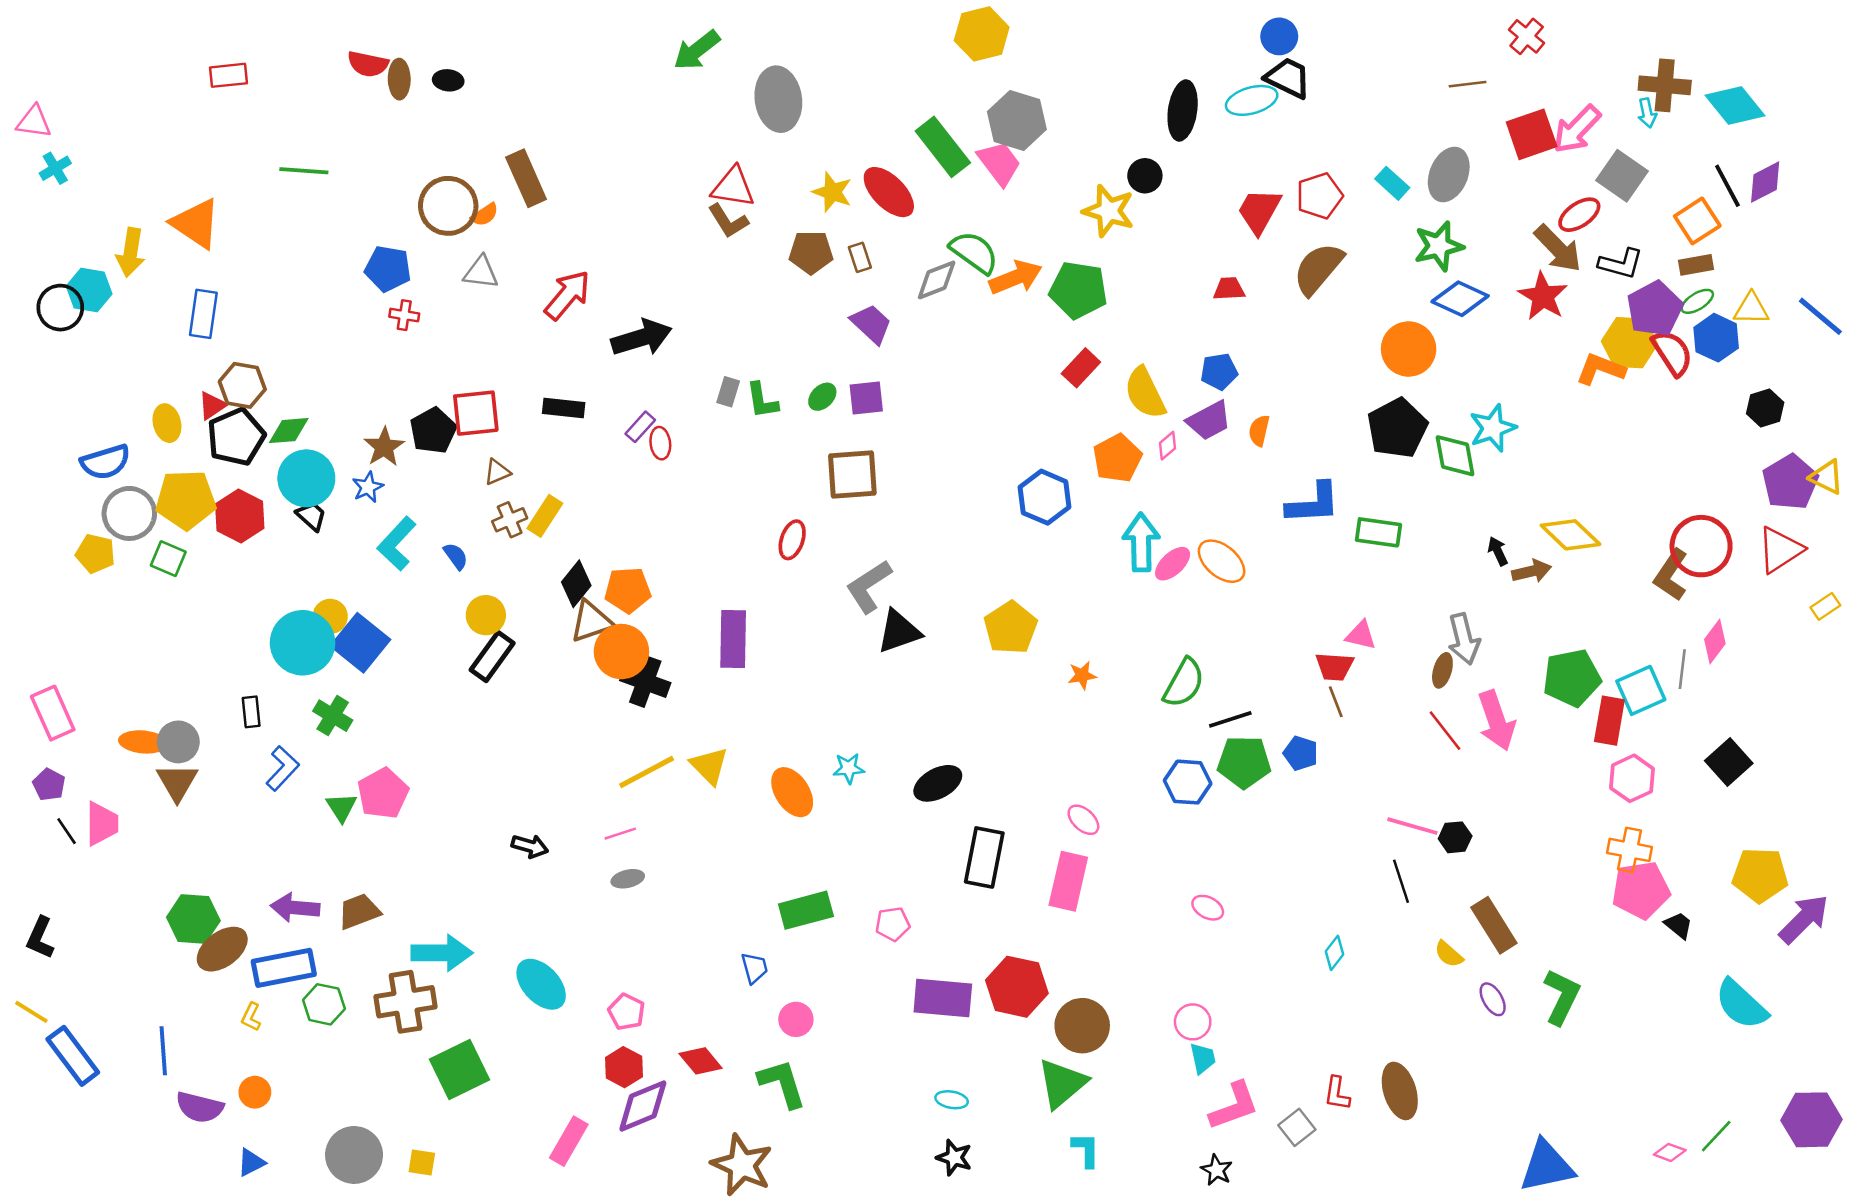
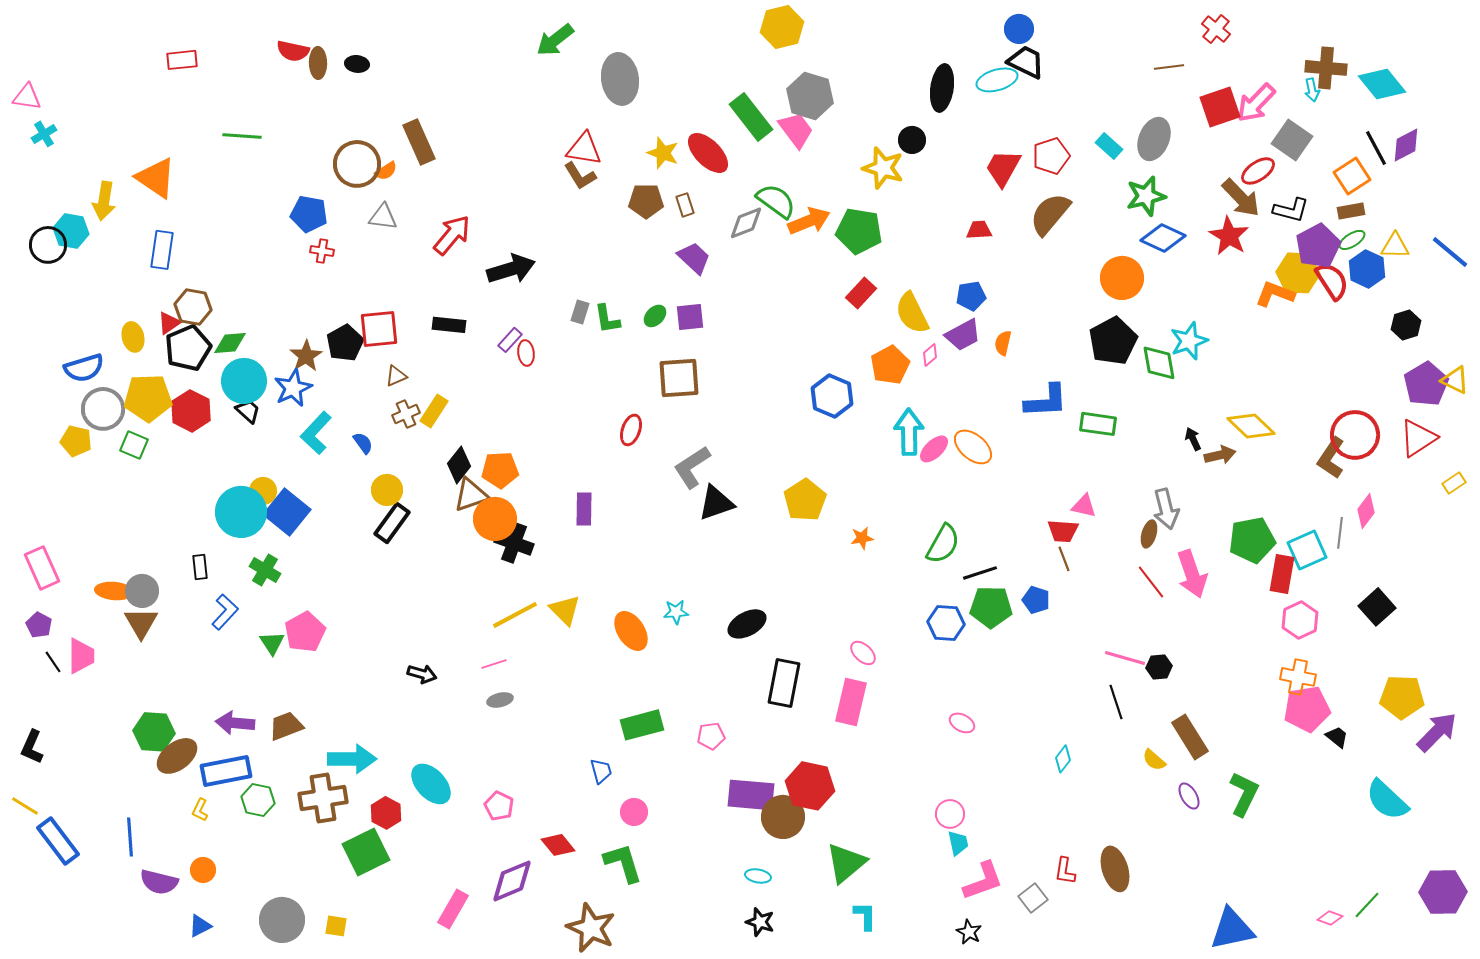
blue star: (368, 487) -> (293, 388), size x1.5
purple rectangle: (733, 639) -> (584, 509), size x0.7
brown circle: (1082, 1026) -> (783, 817), moved
red hexagon: (624, 1067) -> (386, 813), moved

